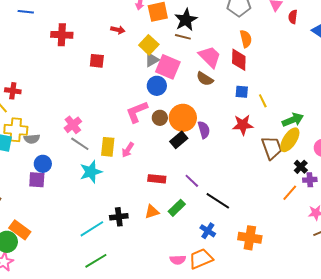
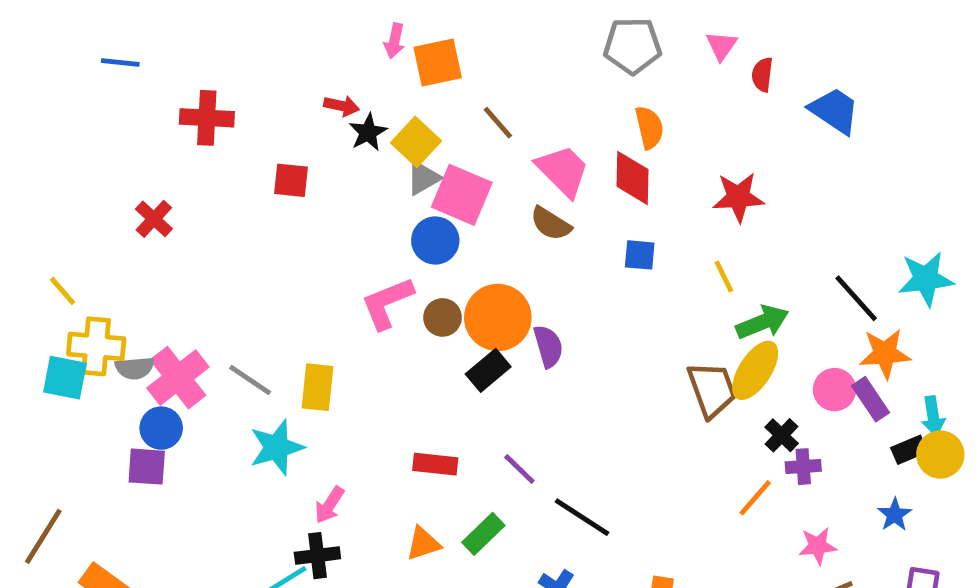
black star: (186, 20) -> (368, 132), moved, size x0.7
brown line: (183, 37) -> (498, 123), turned 35
red cross: (13, 91) -> (154, 219), moved, turned 35
yellow line: (263, 101) -> (724, 277), moved
pink cross: (73, 125) -> (178, 378), moved, size x1.4
red star: (243, 125) -> (738, 197), moved
pink arrow: (128, 150) -> (329, 505), moved
black cross: (119, 217) -> (317, 556), moved

